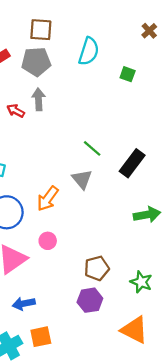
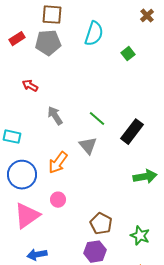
green square: (128, 74) -> (128, 54), turned 32
gray arrow: (39, 99) -> (55, 116), moved, turned -30
brown pentagon: (97, 268) -> (101, 224), turned -30

